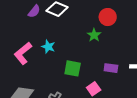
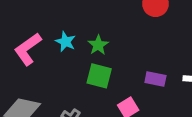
green star: (94, 35) -> (98, 45), moved

